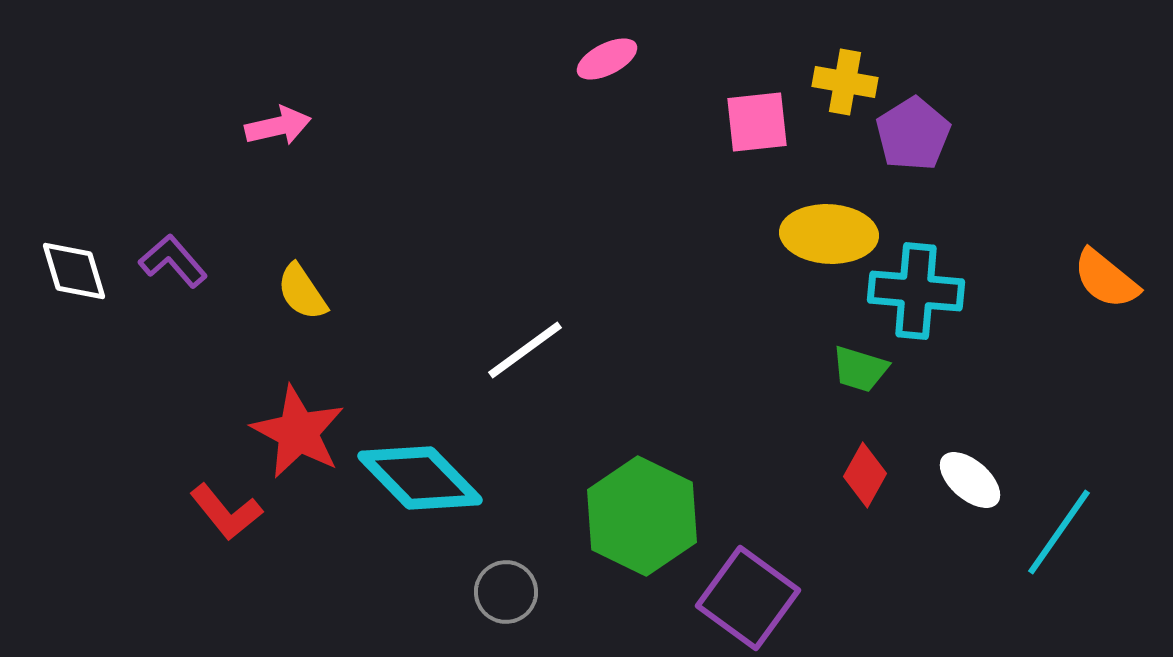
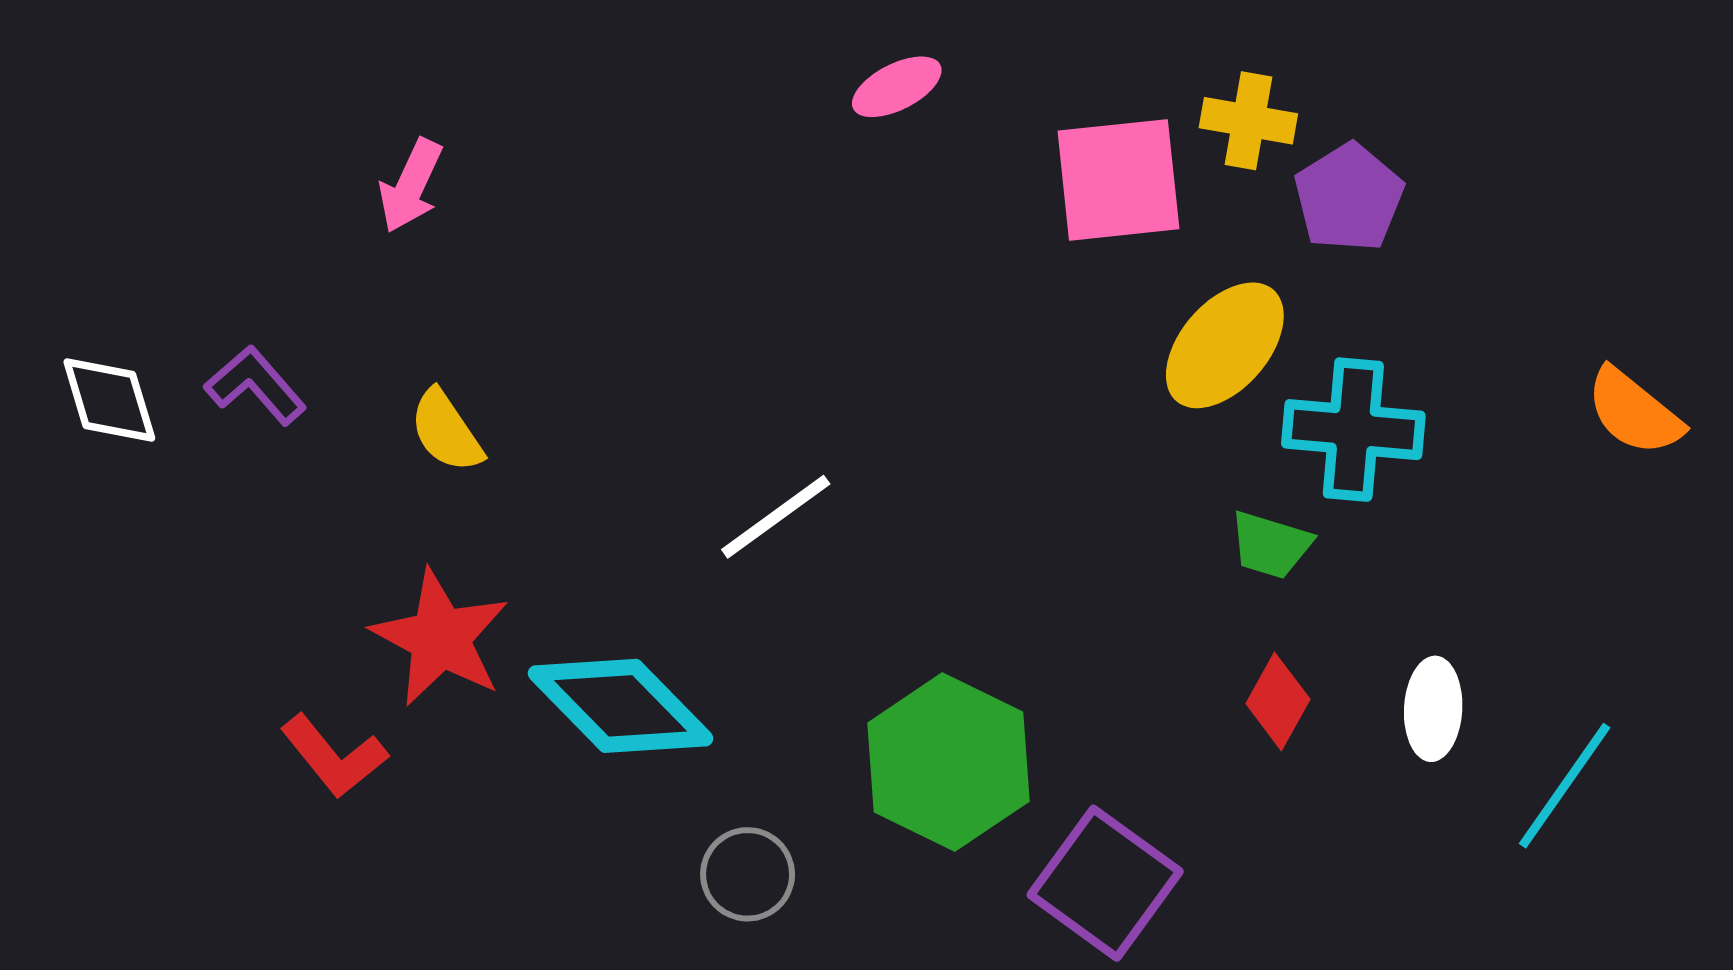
pink square: (757, 122) -> (1118, 180), size x1.4
pink arrow: (278, 126) -> (411, 186), turned 128
yellow ellipse: (829, 234) -> (1225, 345), turned -52
white ellipse: (970, 480) -> (1433, 709), turned 52

